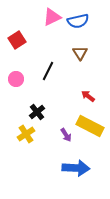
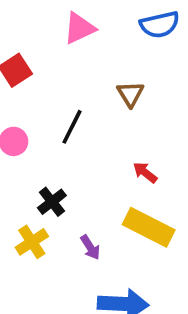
blue semicircle: (78, 21) -> (160, 25), moved
purple arrow: (66, 135) -> (90, 247), moved

